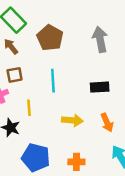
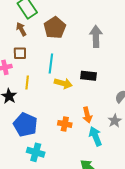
yellow arrow: (72, 120) -> (63, 83), moved
orange arrow: (107, 123) -> (87, 115), moved
orange cross: (76, 162) -> (65, 124), moved

